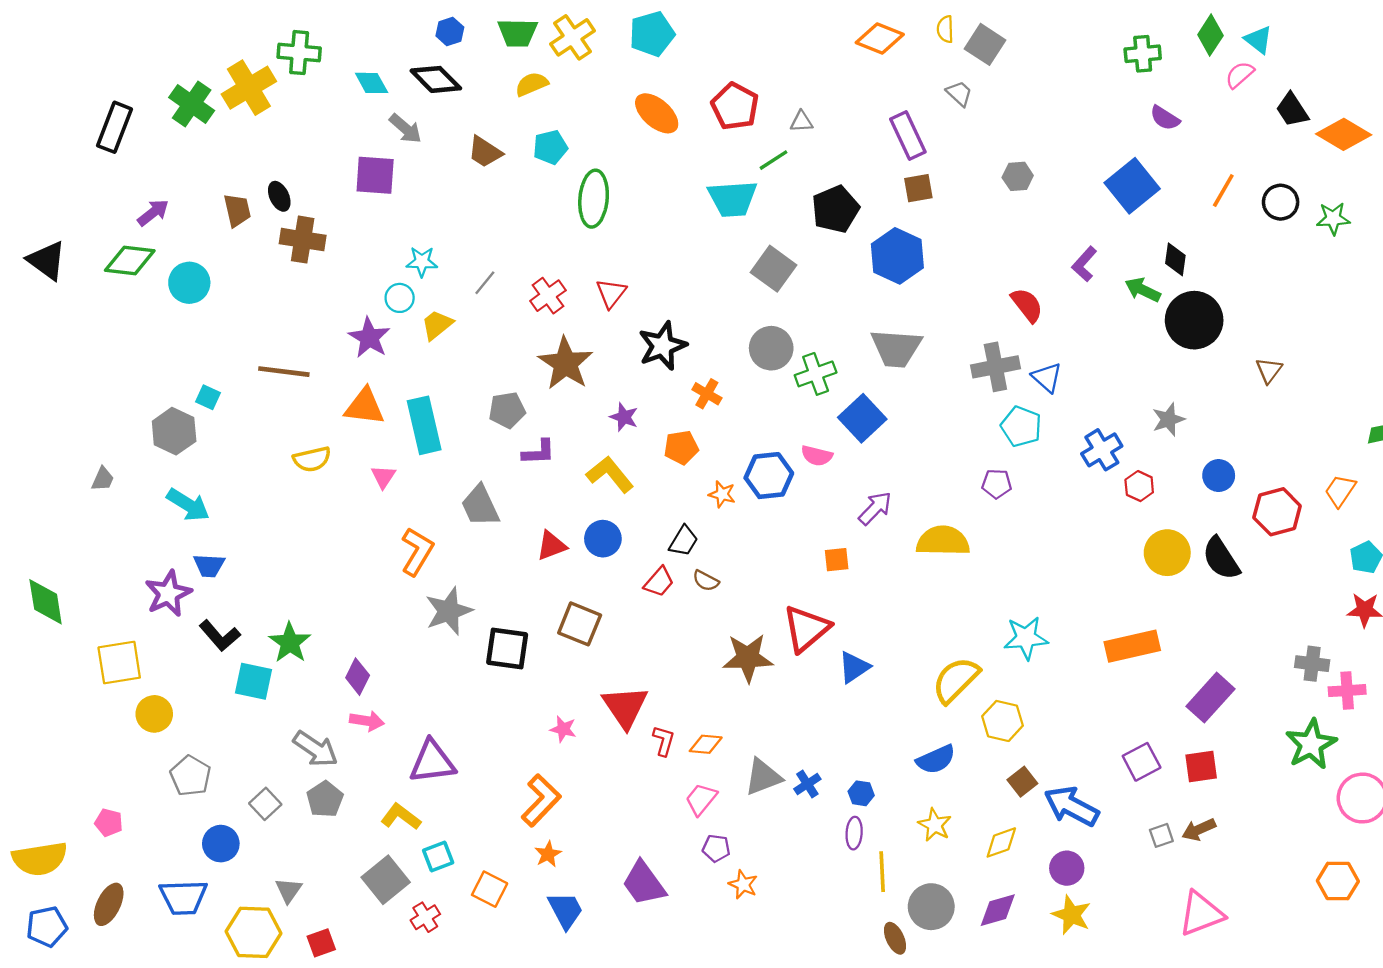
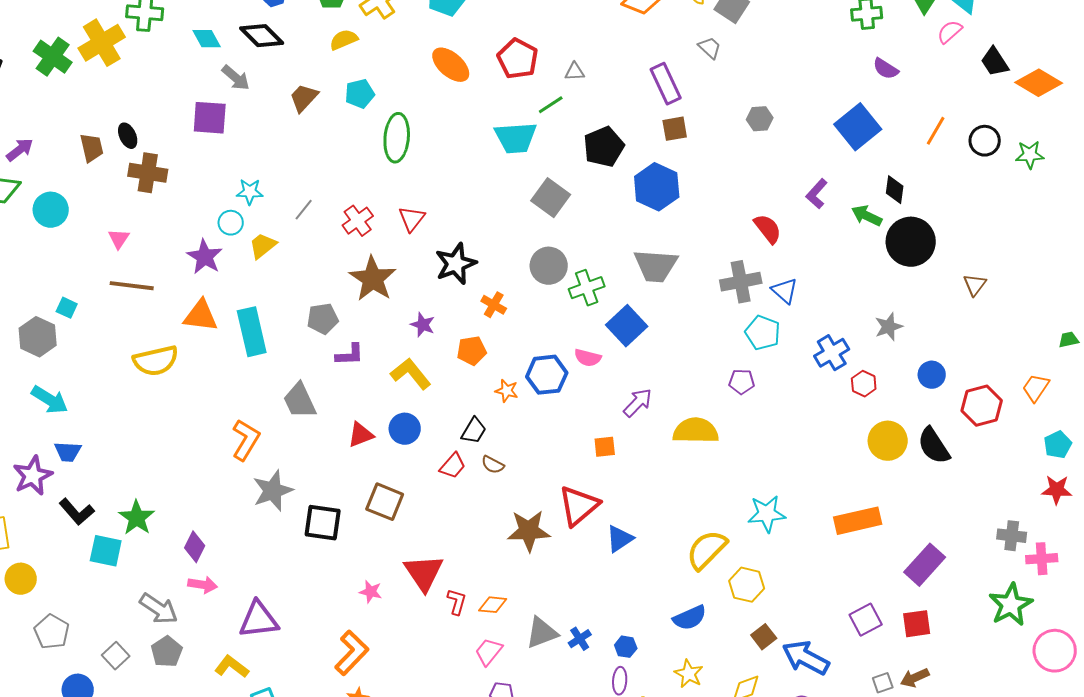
brown trapezoid: (485, 152) -> (304, 98), turned 100
yellow semicircle: (312, 459) -> (156, 361), size x1.4
pink triangle: (383, 477) -> (119, 239), moved

